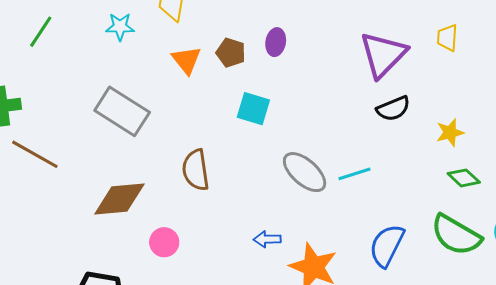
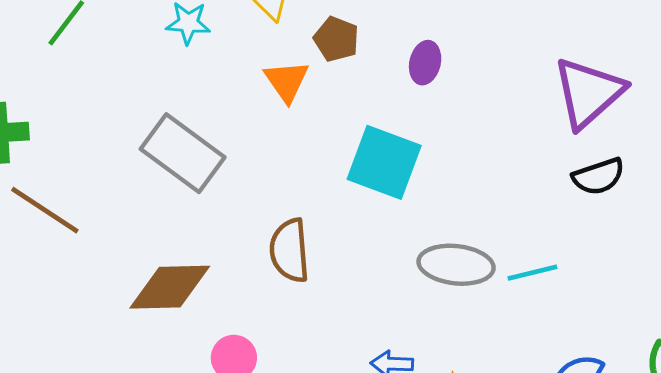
brown pentagon: (231, 53) -> (336, 39), moved
cyan square: (253, 109) -> (384, 162), size x1.4
gray ellipse: (305, 172) -> (456, 265), turned -39

